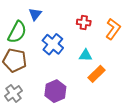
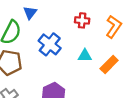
orange rectangle: (97, 74) -> (109, 64), moved

